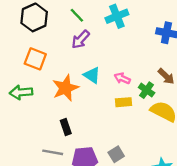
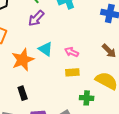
green cross: (147, 90) -> (87, 98), moved, turned -32

